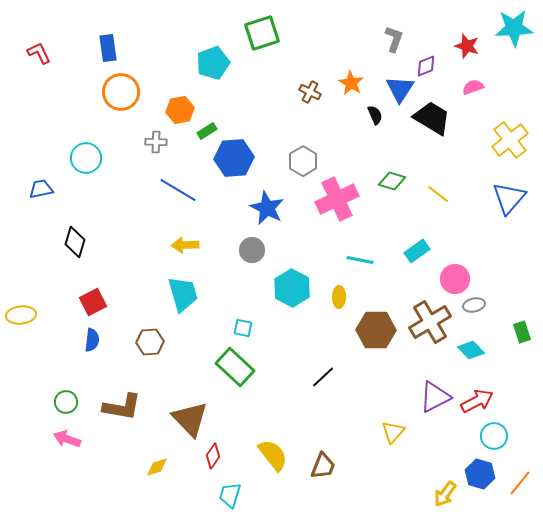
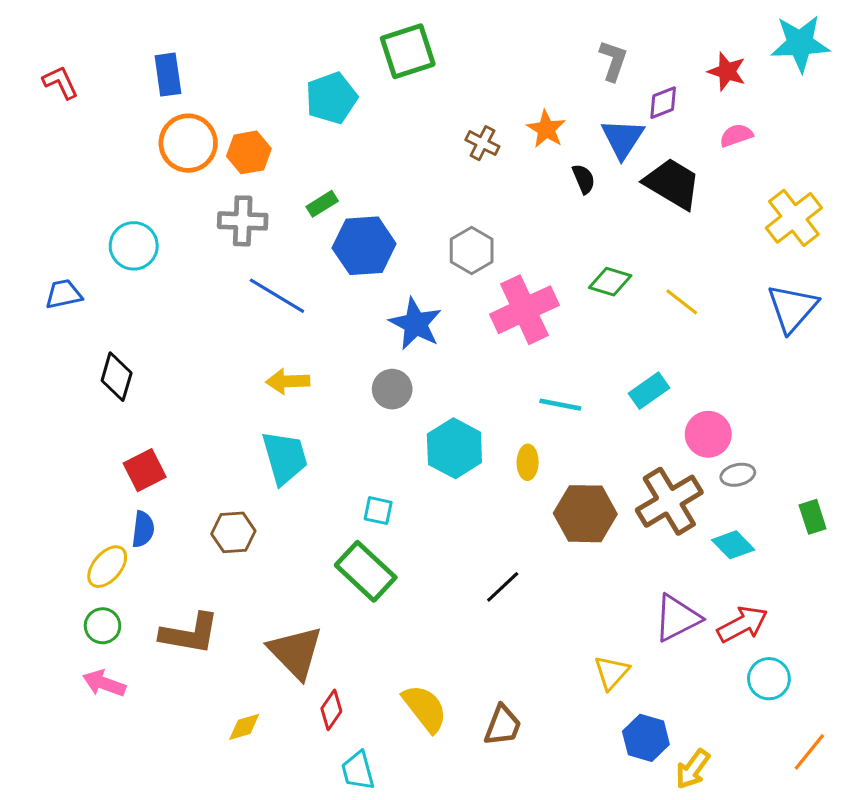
orange hexagon: (180, 110) -> (249, 152), moved
gray cross: (156, 142) -> (243, 221), size x1.4
yellow ellipse: (21, 315) -> (107, 567), moved, turned -44
blue hexagon: (480, 474) -> (646, 738), moved
cyan trapezoid: (230, 495) -> (358, 771), turned -32

